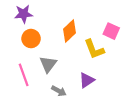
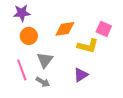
orange diamond: (70, 31) -> (65, 29), turned 35
yellow L-shape: (94, 49) -> (88, 46), turned -55
gray arrow: (59, 91) -> (43, 82), moved

